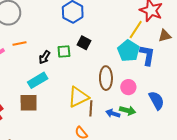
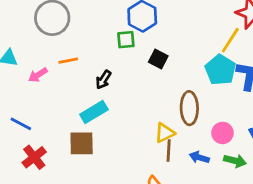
green square: (64, 52) -> (126, 40), moved
pink circle: (128, 87) -> (223, 133), moved
yellow triangle: (78, 97) -> (165, 133), moved, size x0.7
green arrow: (128, 110) -> (235, 161), moved

